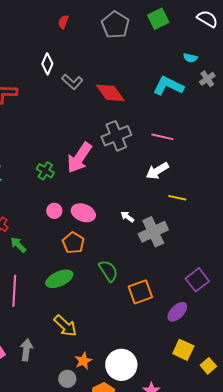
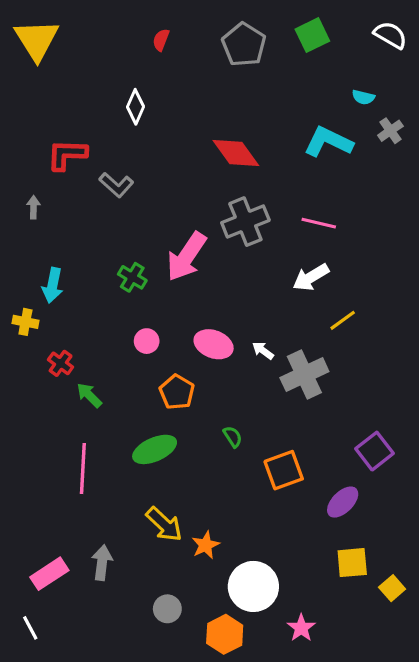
gray L-shape: (72, 82) -> (116, 185), moved
yellow line: (177, 198) -> (343, 320), turned -48
pink ellipse: (83, 213) -> (214, 344), moved
green semicircle: (108, 271) -> (233, 437), size x0.6
yellow square: (183, 350) -> (352, 563), turned -30
orange star: (83, 361) -> (206, 545), moved

